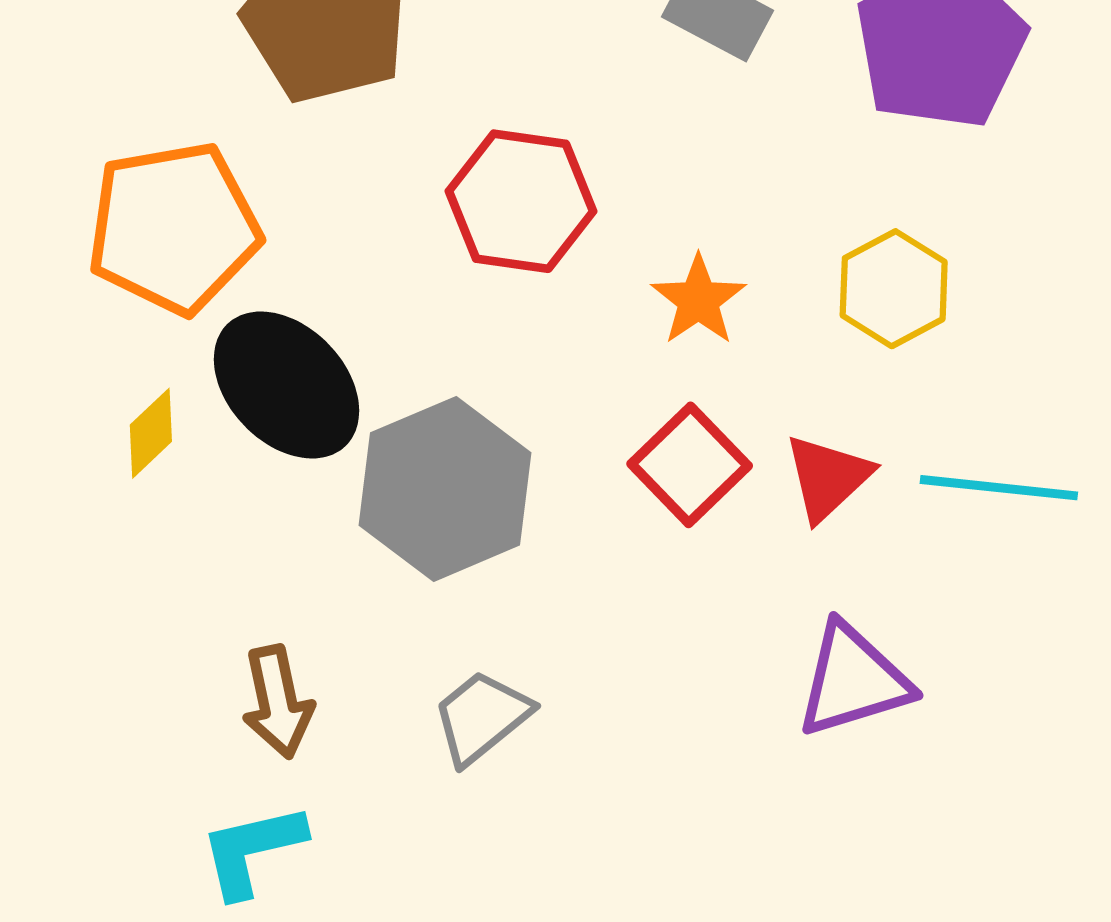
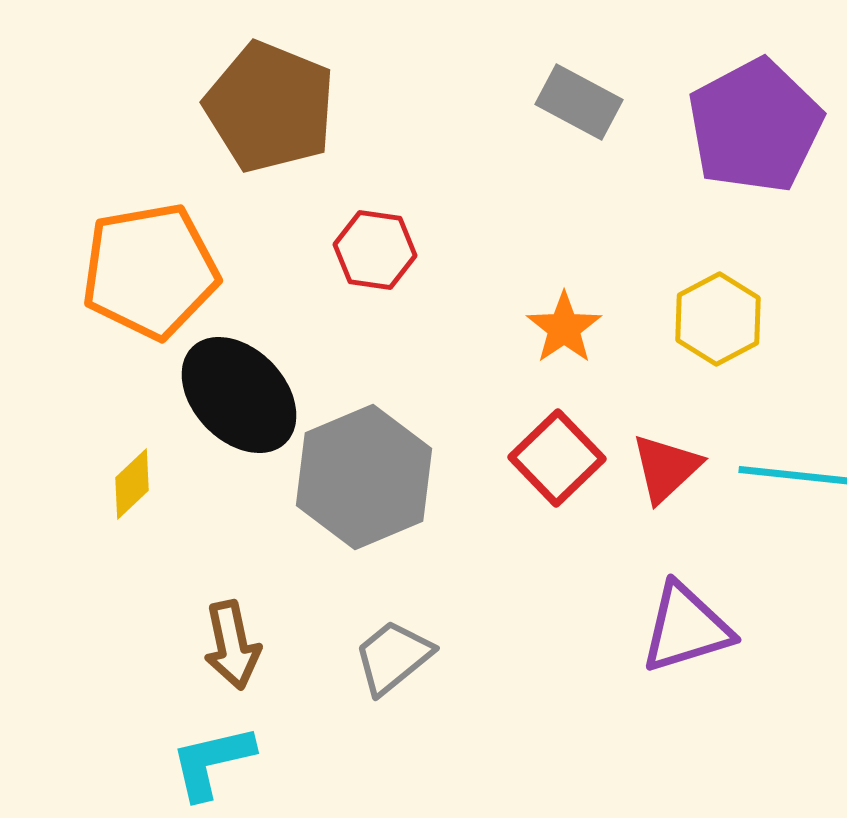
red hexagon: (521, 201) -> (375, 250), moved, size x0.7
yellow diamond: (151, 433) -> (132, 484), moved

